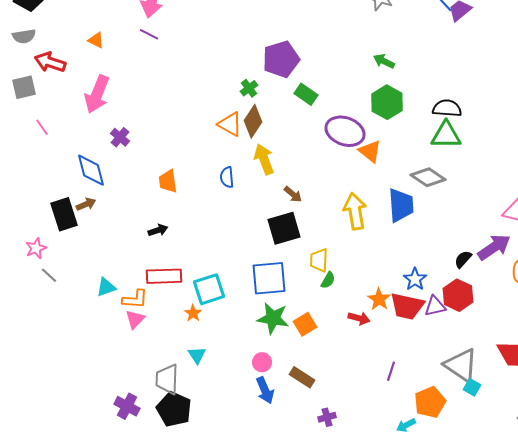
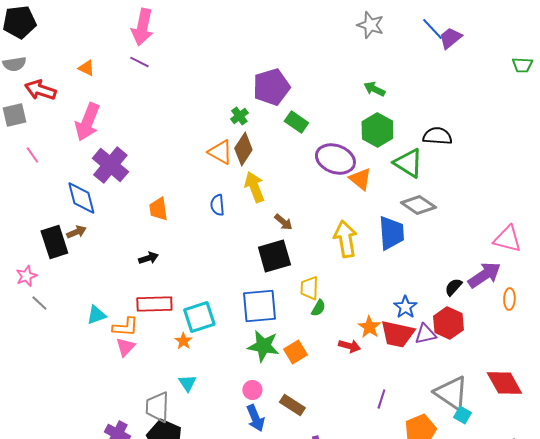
green triangle: (446, 135) -> (408, 163), moved, turned 32
purple cross: (120, 137) -> (110, 165), size x1.8

